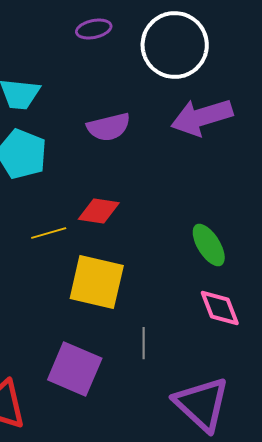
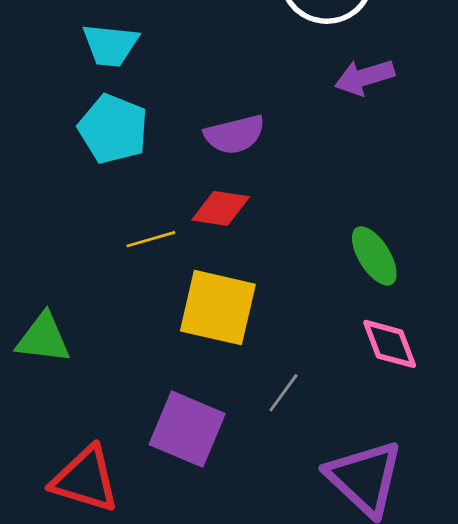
purple arrow: (202, 117) -> (364, 77), size x0.7
purple semicircle: (109, 127) -> (235, 134), moved
gray line: (144, 343) -> (283, 393), turned 36

